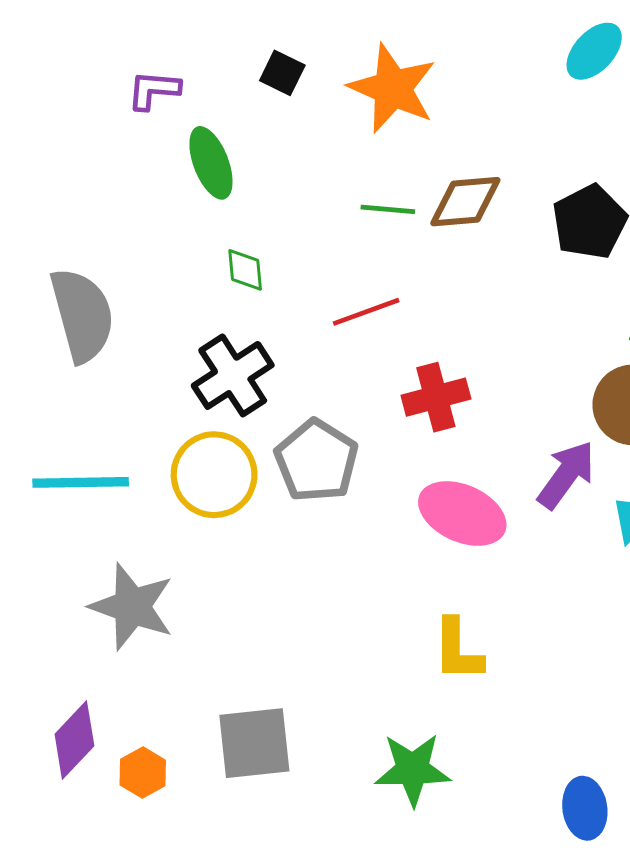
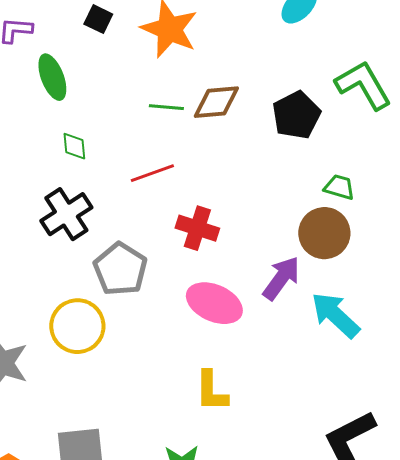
red cross: (436, 397) -> (197, 228), turned 33
yellow circle: (214, 475) -> (77, 326), moved

